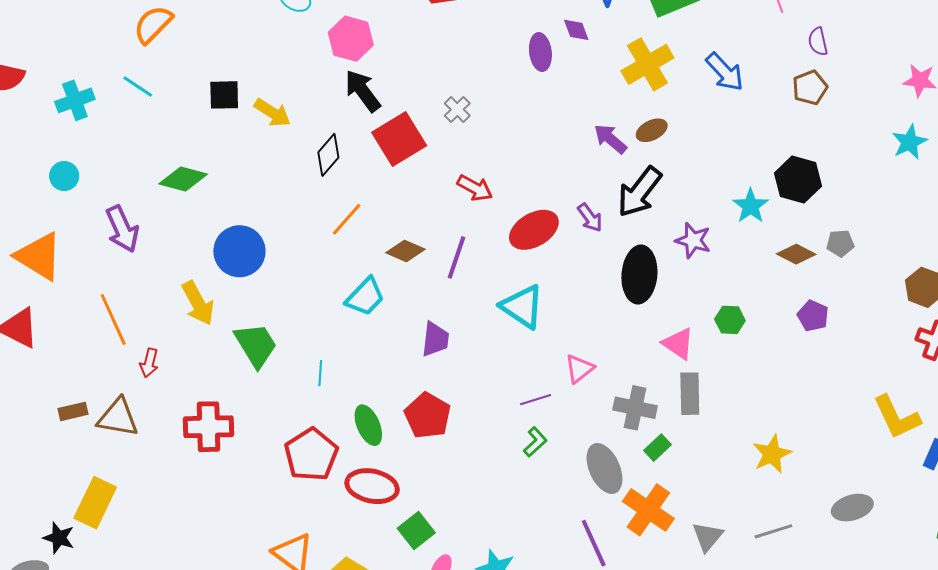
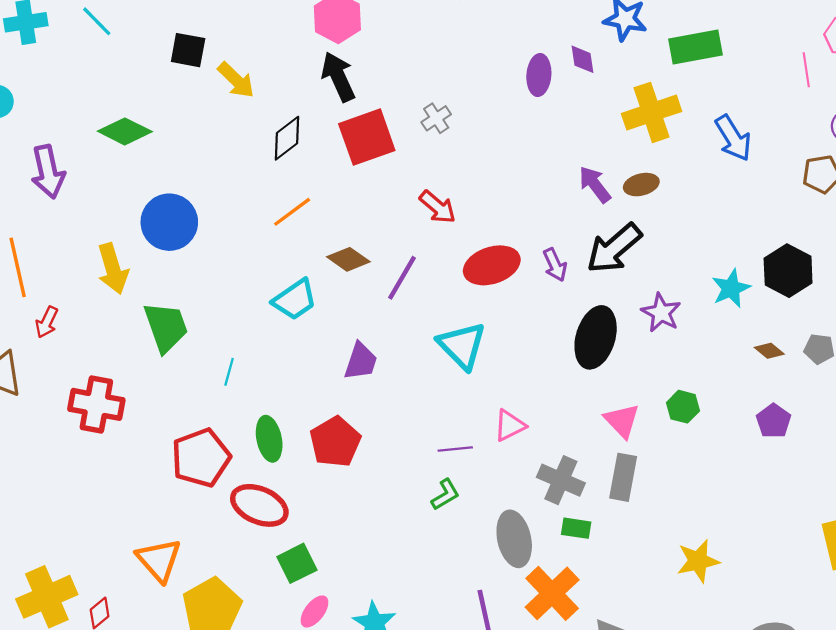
brown diamond: (796, 254) -> (769, 351), size x0.7
green rectangle: (658, 448) -> (576, 528), turned 40

